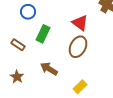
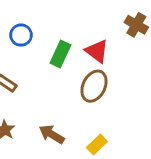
green rectangle: (43, 34) -> (60, 54), moved
brown arrow: (49, 69) -> (52, 134), moved

